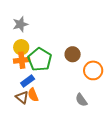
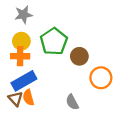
green pentagon: (40, 60) -> (54, 41), moved
blue rectangle: (28, 81) -> (24, 81), size x1.5
gray semicircle: (81, 100) -> (72, 102), moved

